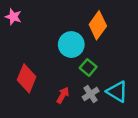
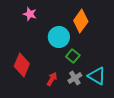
pink star: (13, 17) -> (30, 14), moved

